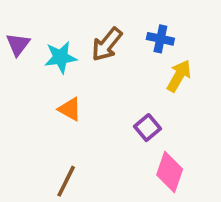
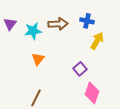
brown arrow: (107, 44) -> (58, 24), turned -132
orange triangle: (70, 109) -> (38, 59), turned 40

